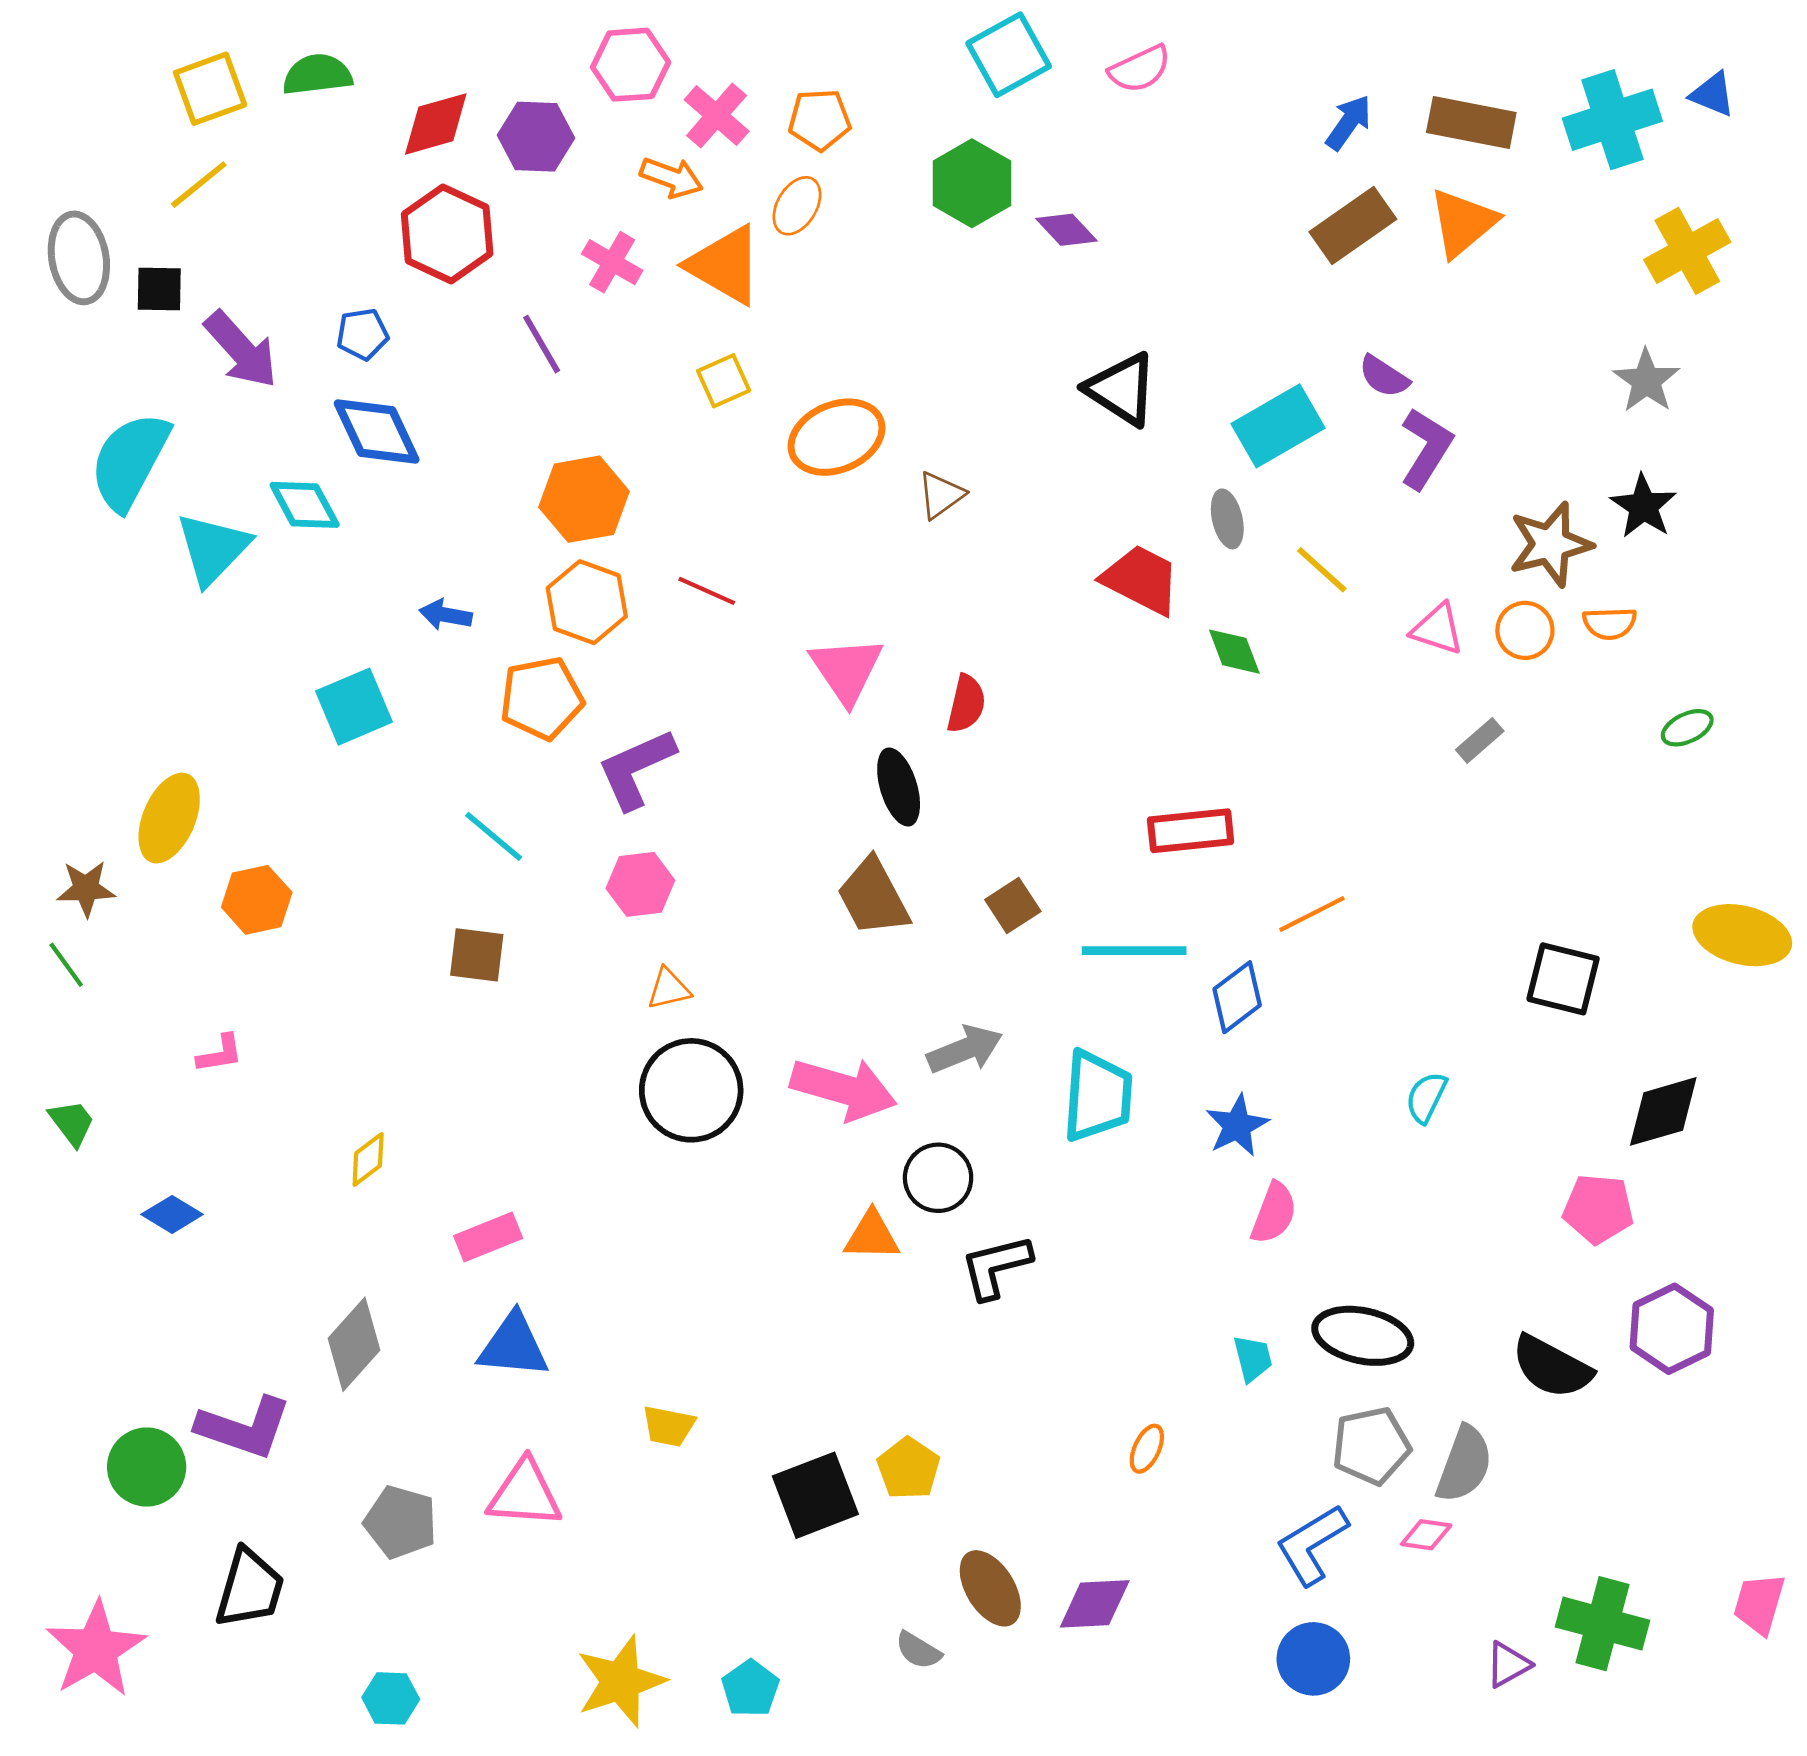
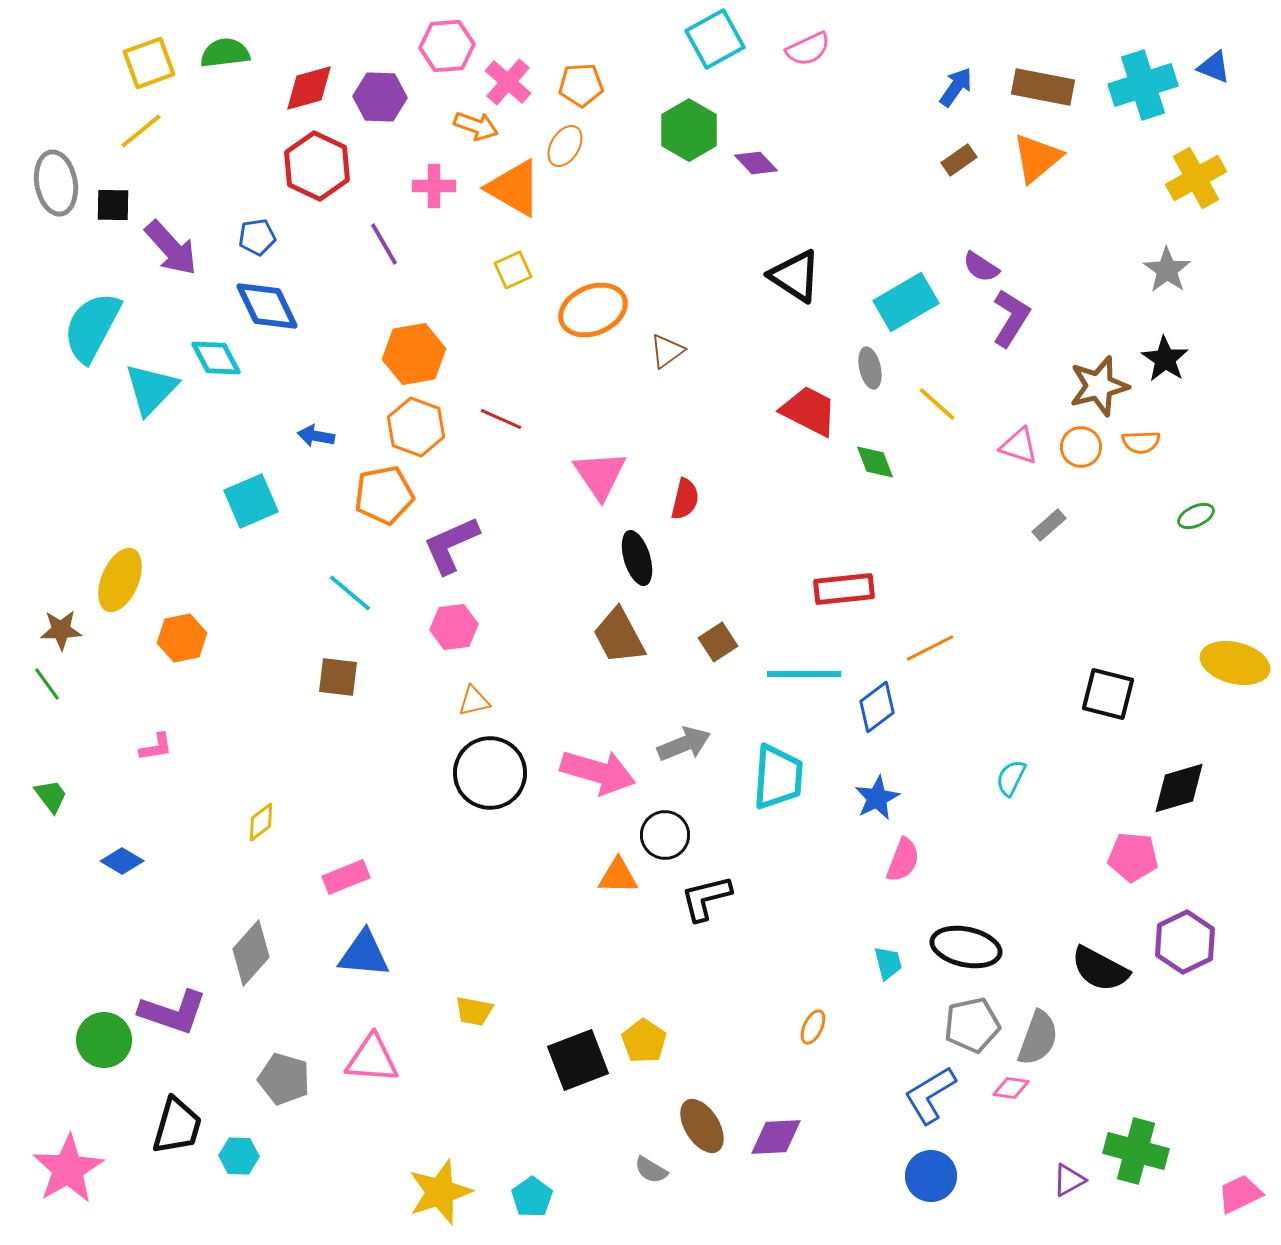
brown rectangle: (1353, 226) -> (959, 160), size x0.6
pink cross: (612, 262) -> (434, 186), turned -30
pink trapezoid: (1759, 1604) -> (1240, 1194), moved, turned 48
cyan hexagon: (391, 1698) -> (239, 1156), moved

